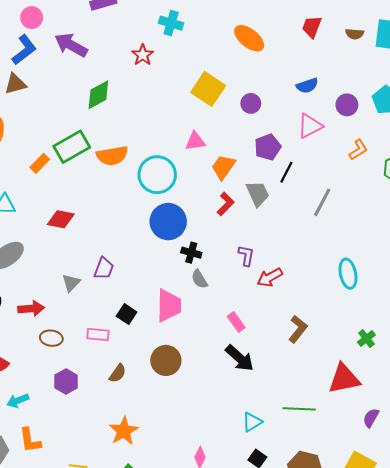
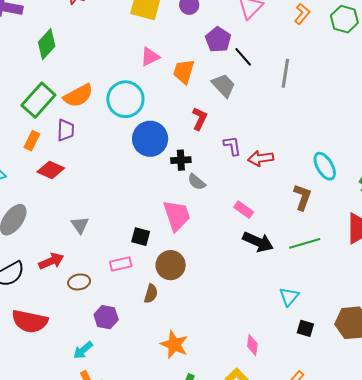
orange rectangle: (40, 163) -> (32, 141), moved
black line: (286, 172) -> (243, 57), turned -50
red L-shape: (226, 204) -> (199, 119), moved
red diamond: (61, 219) -> (51, 170), turned 32
purple trapezoid: (104, 268) -> (66, 130), moved
cyan ellipse: (348, 274) -> (325, 166), moved
red arrow: (270, 277) -> (261, 158), turned 40
brown circle: (166, 360) -> (171, 265), moved
cyan arrow: (18, 401) -> (83, 350), moved
green line: (299, 409) -> (305, 243), moved

